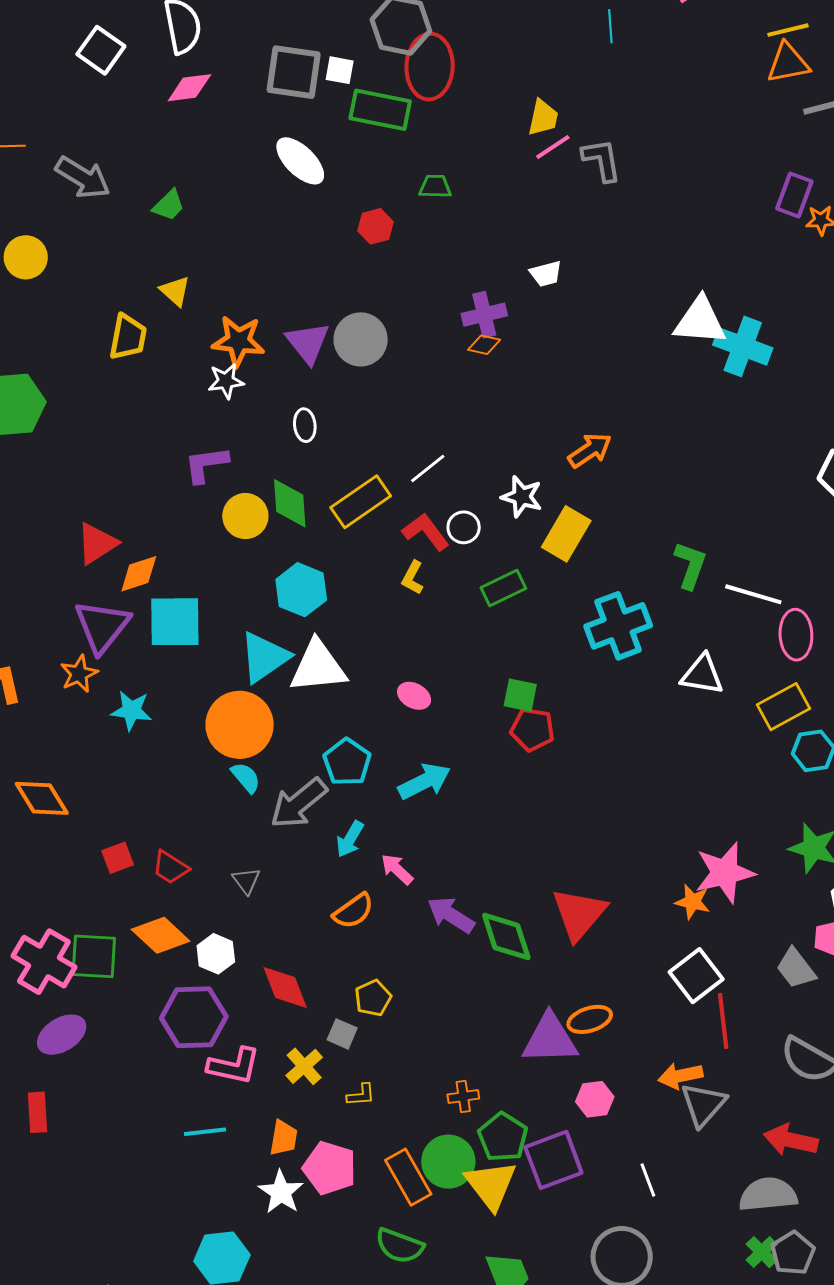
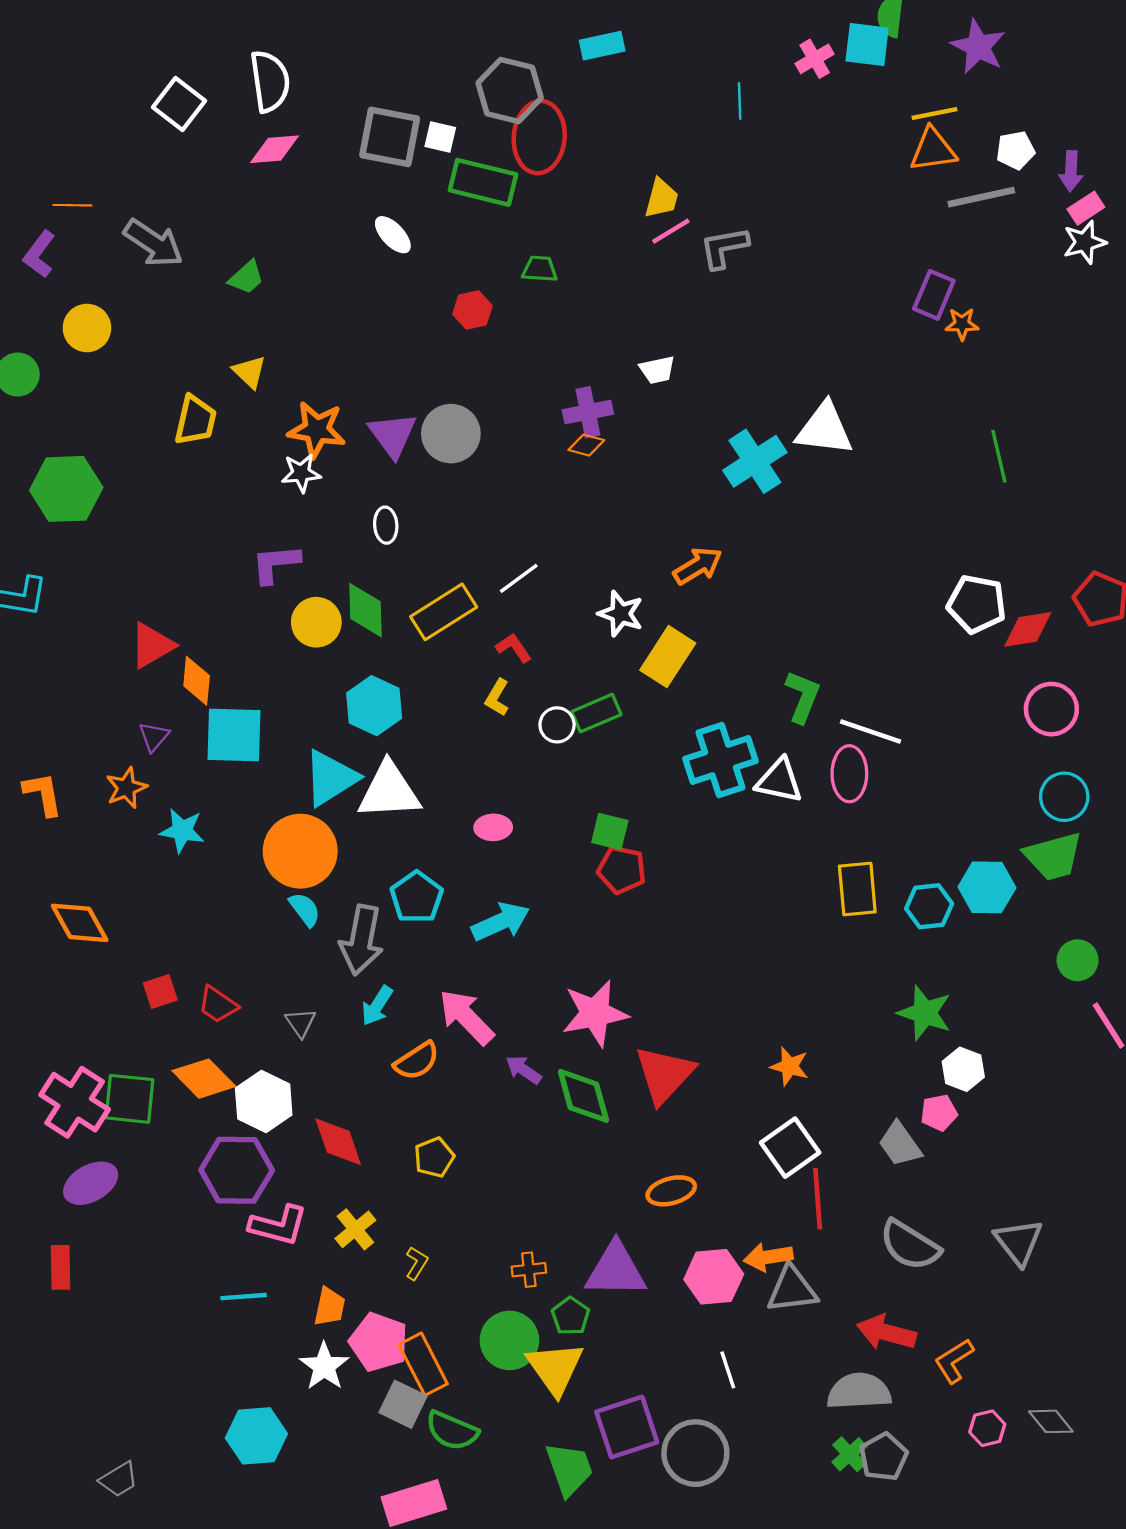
gray L-shape: (602, 160) -> (724, 248), turned -93
white ellipse: (300, 161) -> (393, 235), size x0.7
cyan cross: (743, 346) -> (755, 461), moved, turned 34
white circle: (464, 527) -> (557, 725), moved
red L-shape: (426, 532) -> (514, 648), size x0.7
orange diamond: (139, 574) -> (197, 681), turned -69
purple triangle: (102, 626) -> (154, 737), size x0.5
pink ellipse: (796, 635) -> (849, 774), moved
white triangle: (702, 675) -> (779, 781), moved
pink ellipse: (414, 696) -> (493, 827), turned -32
yellow rectangle: (783, 707) -> (857, 889), moved, turned -69
gray arrow: (299, 803) -> (361, 940), turned -42
cyan arrow: (350, 839) -> (377, 1006), moved
pink arrow: (397, 869) -> (466, 1017), size x1.6
pink star: (725, 873) -> (595, 1013), moved
purple arrow: (451, 915) -> (524, 1070), size x0.7
white hexagon: (216, 954) -> (264, 1102), size x1.4
gray square: (342, 1034) -> (403, 1404), moved, size x1.4
purple triangle: (550, 1039) -> (616, 1270), moved
yellow L-shape: (361, 1095) -> (417, 1263), turned -56
pink hexagon: (595, 1099) -> (714, 1277), moved, size x1.4
gray triangle: (703, 1104) -> (792, 1289), turned 39
green pentagon: (503, 1137) -> (570, 1316), size x0.7
purple square: (553, 1160) -> (627, 1427), moved
orange rectangle: (408, 1177) -> (423, 1364), moved

